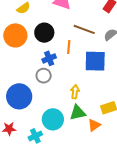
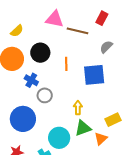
brown line: (84, 29) -> (78, 31), moved
blue cross: (49, 58) -> (31, 80), moved, turned -32

